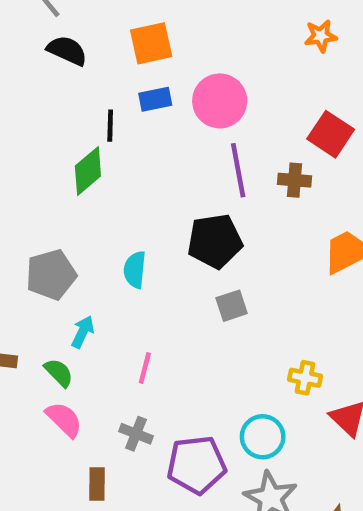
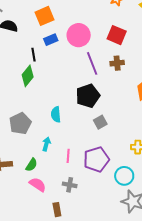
red square: (331, 134) -> (117, 35), moved
cyan arrow: (83, 332) -> (46, 144), moved
green semicircle: (59, 373) -> (32, 165), turned 88
purple pentagon: (197, 465) -> (96, 159), moved

